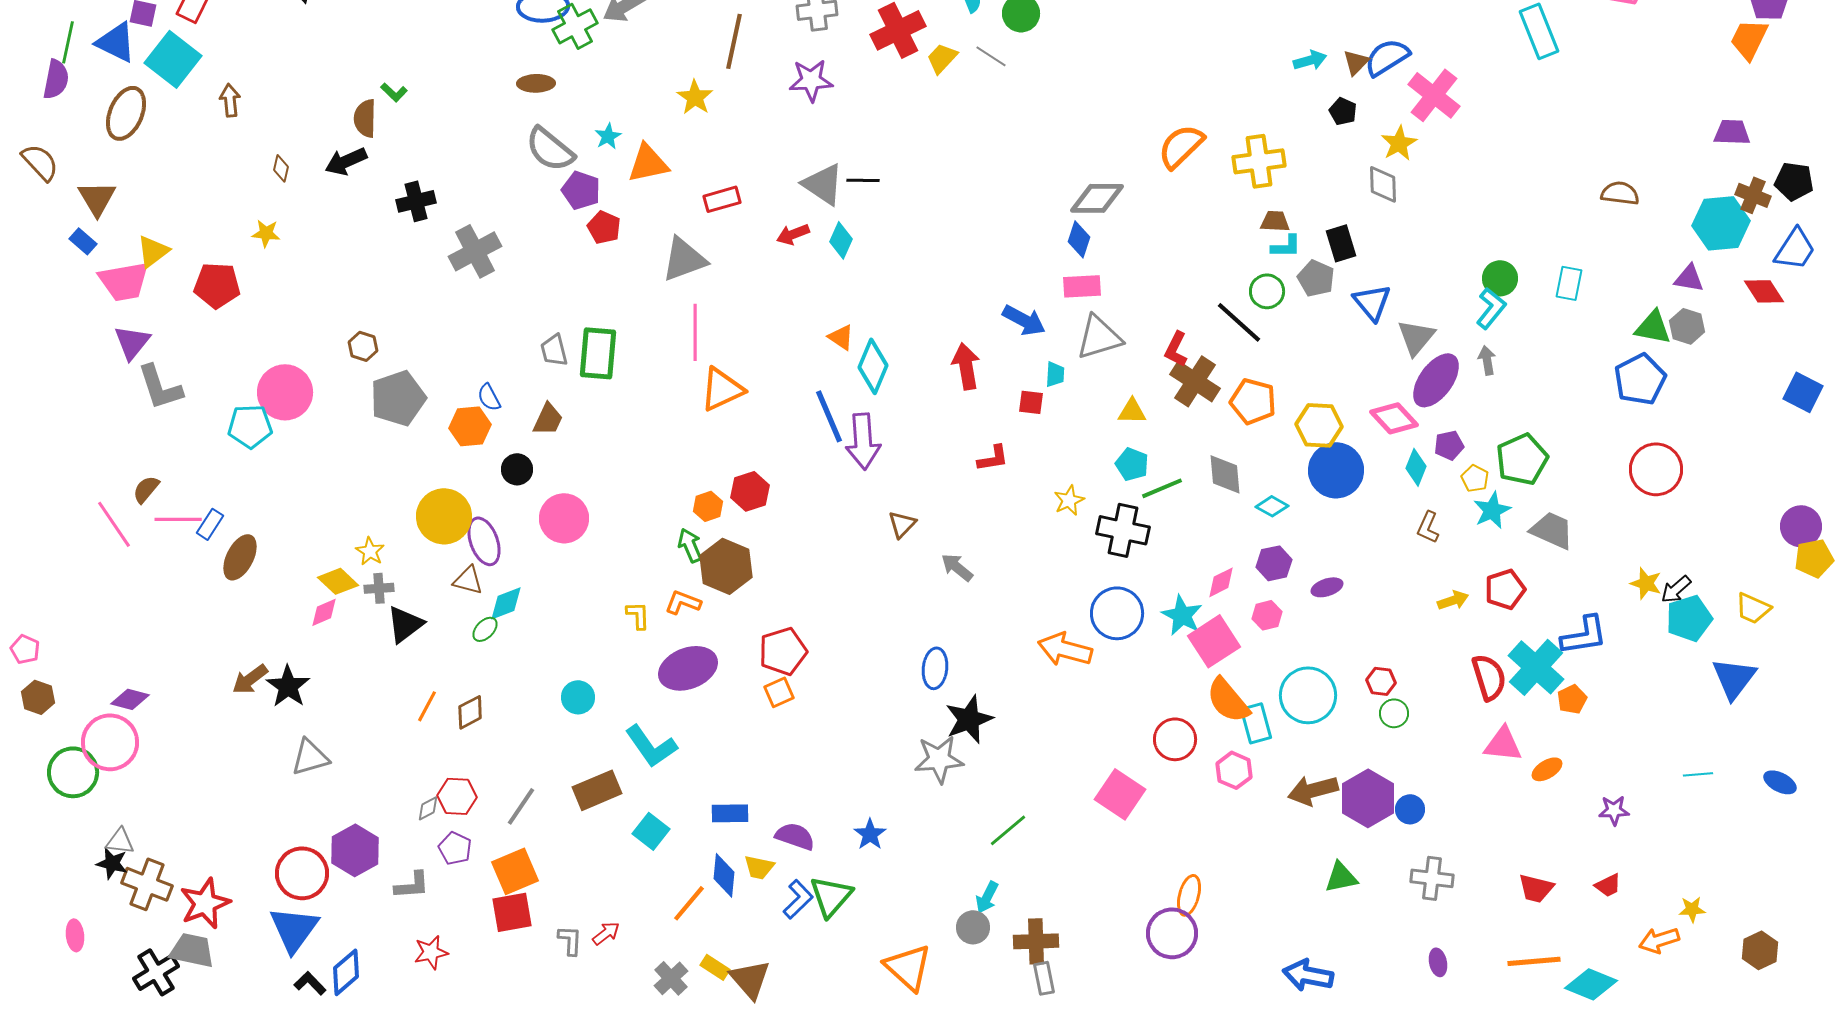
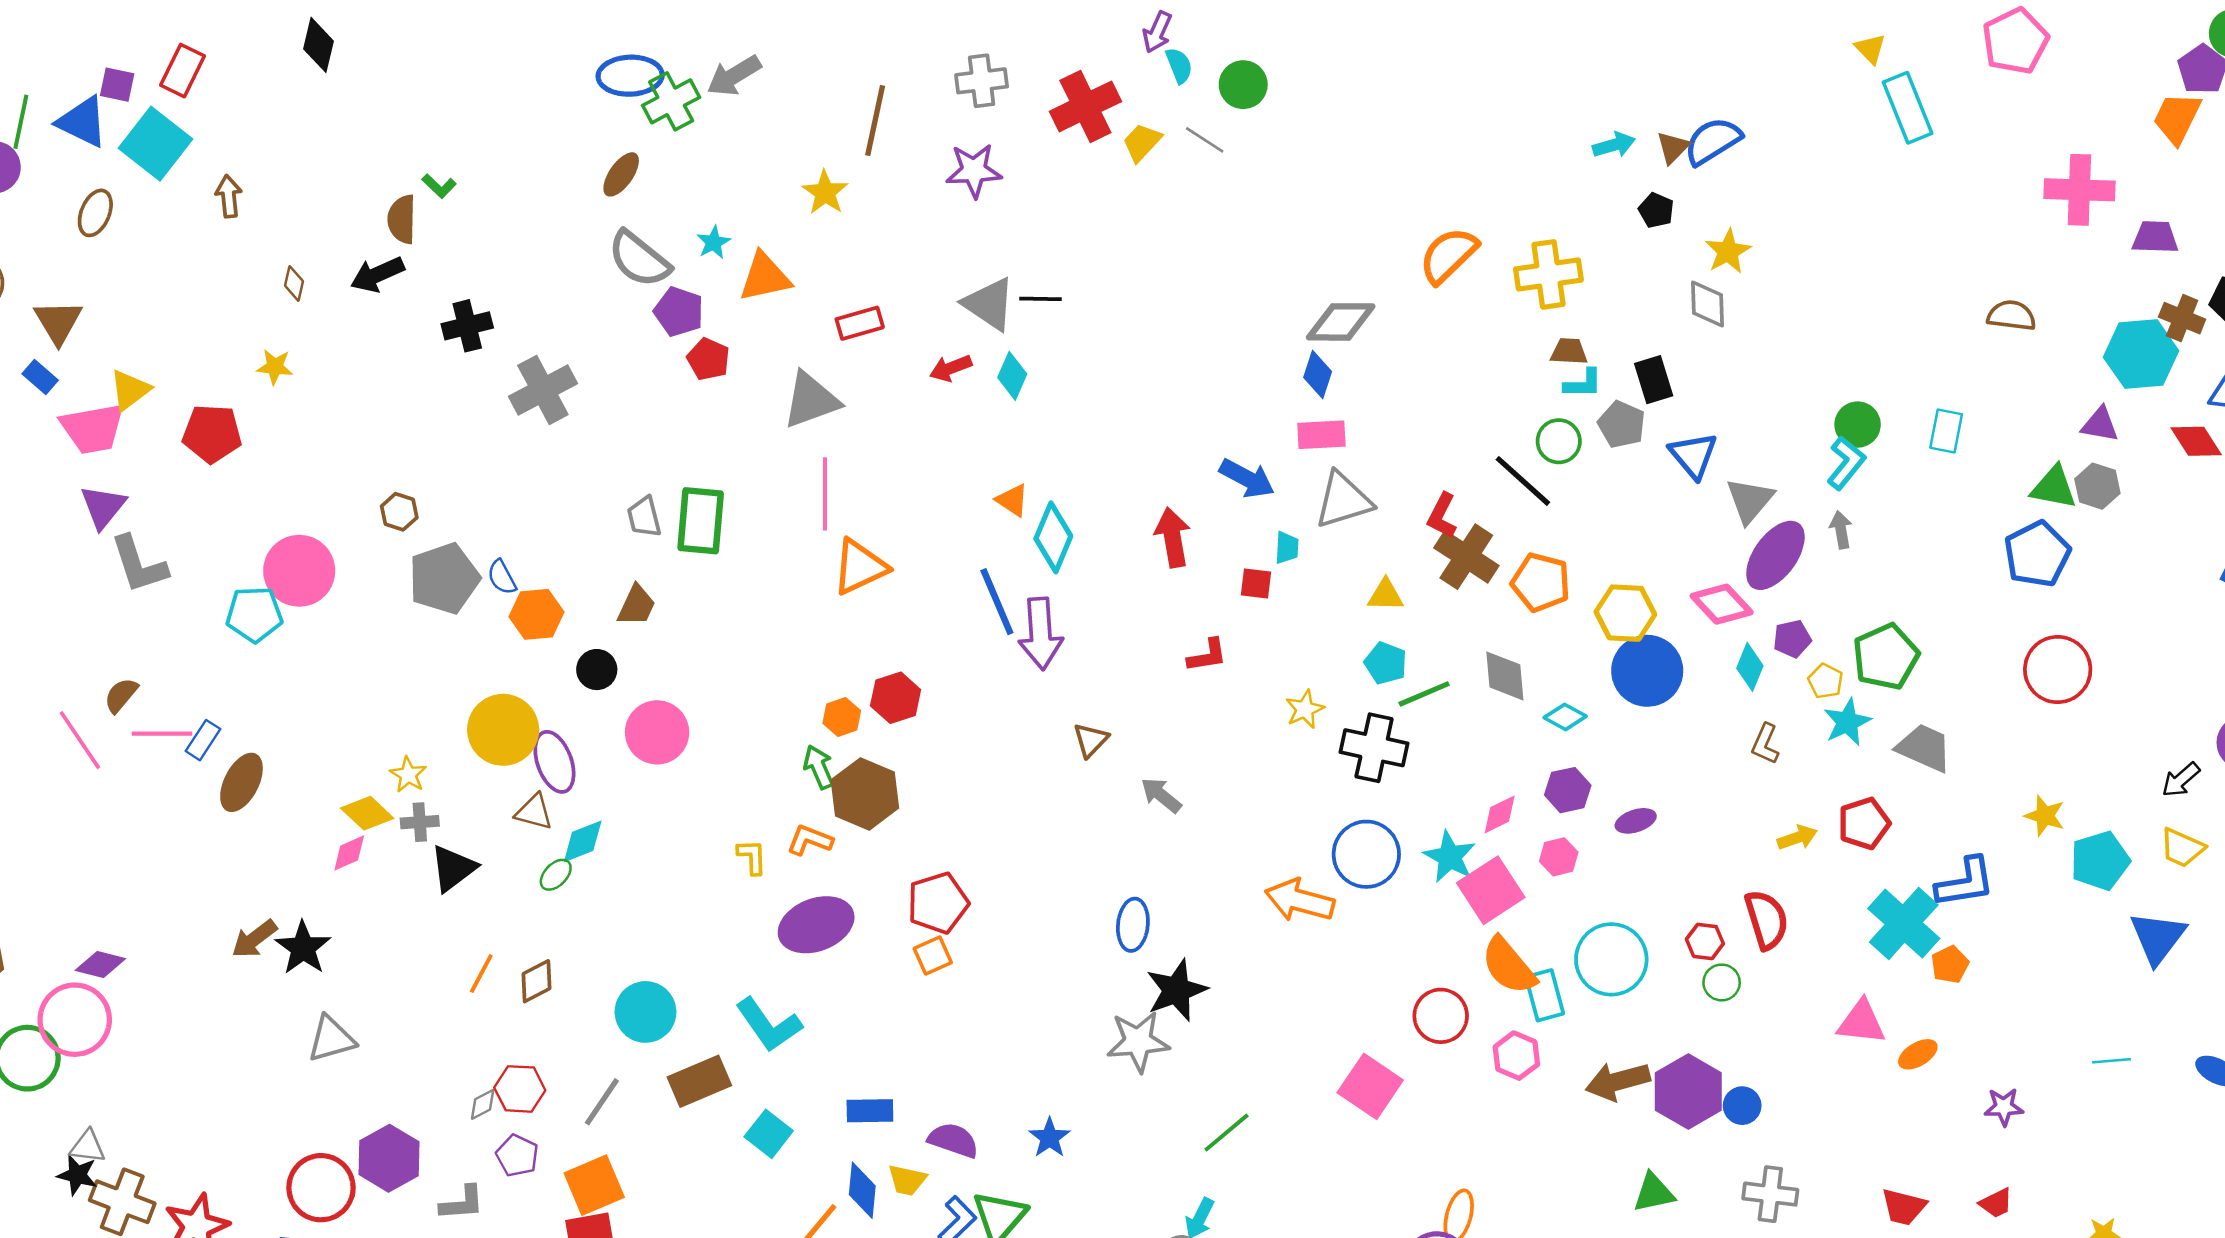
brown ellipse: (536, 83) -> (621, 174), turned -54
pink cross: (1434, 95) -> (2079, 190), moved, turned -36
brown ellipse: (126, 113) -> (95, 213), size x0.7
blue semicircle: (489, 397) -> (502, 577), moved
black arrow: (1676, 589) -> (2181, 780), moved
red semicircle: (1489, 677) -> (1766, 920), moved
cyan circle: (578, 697) -> (646, 1012), moved, size x1.4

